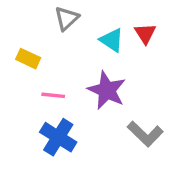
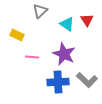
blue cross: (58, 137) -> (58, 82), moved, turned -35

